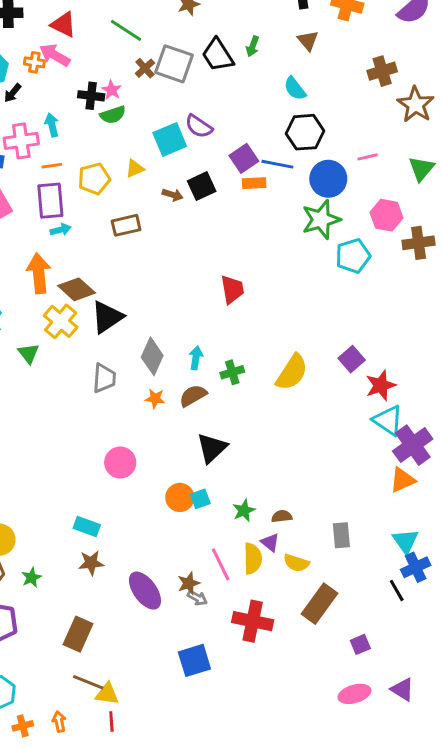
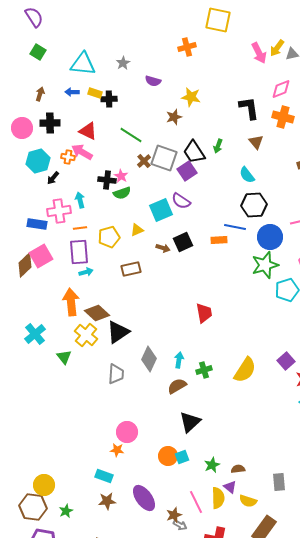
purple square: (244, 158) -> (187, 171), moved
orange star: (155, 398) -> (117, 450), moved
purple ellipse: (145, 591) -> (144, 498), moved

